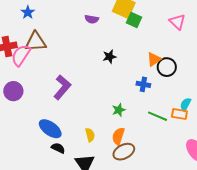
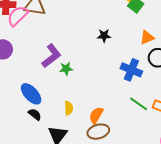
orange triangle: (154, 59) -> (147, 37), moved
blue cross: (143, 84) -> (131, 70), size x1.5
green star: (119, 110) -> (66, 69), moved

